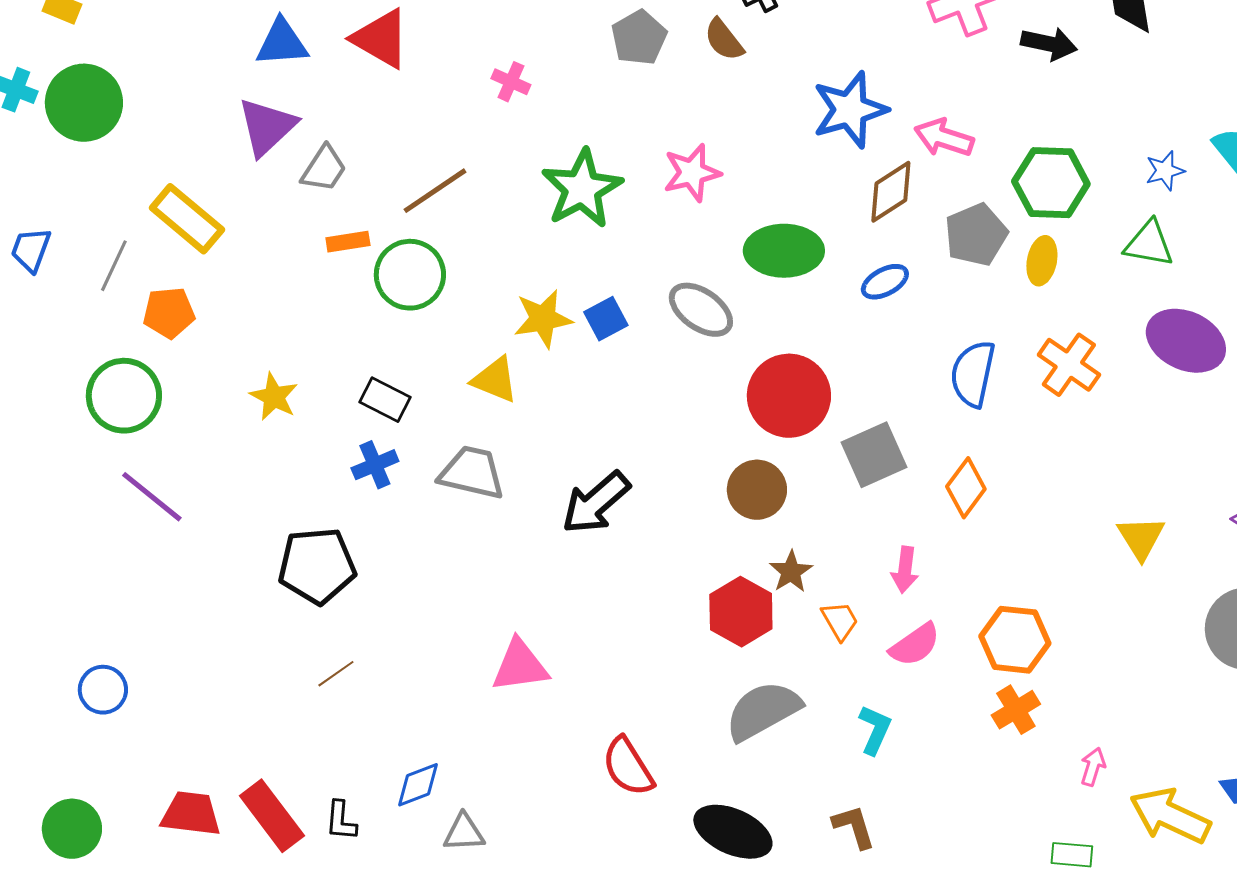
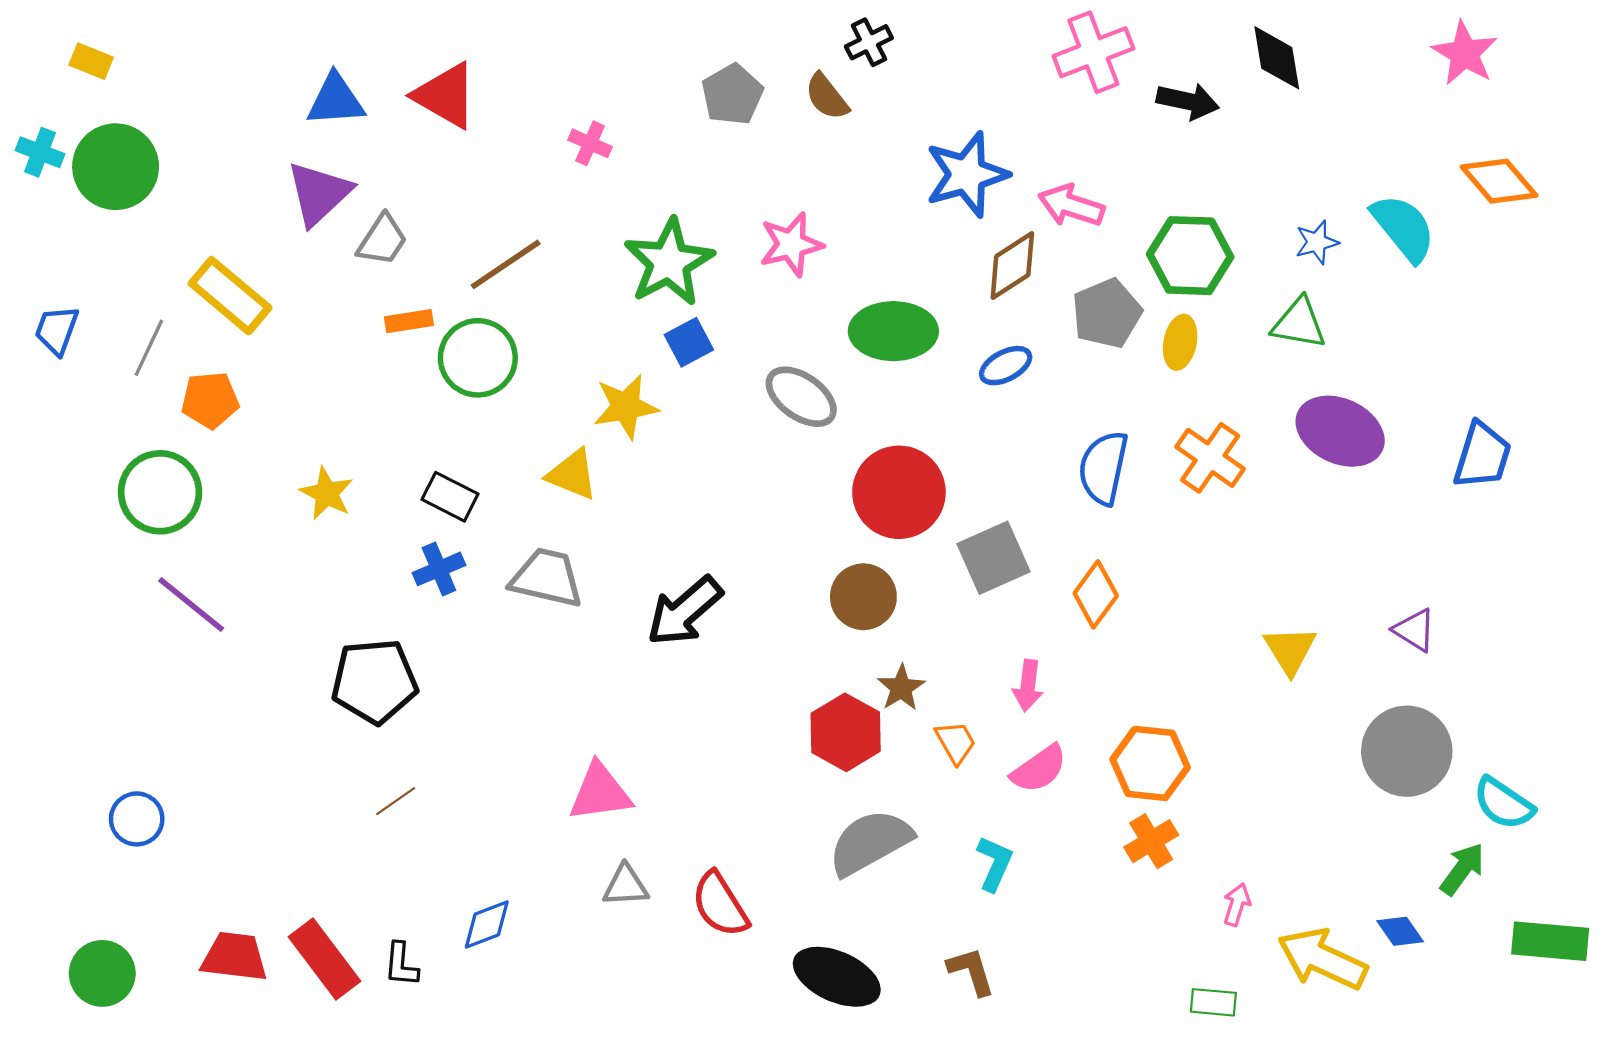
blue square: (606, 319) -> (689, 342), moved
gray triangle: (464, 833) -> (626, 886), moved

